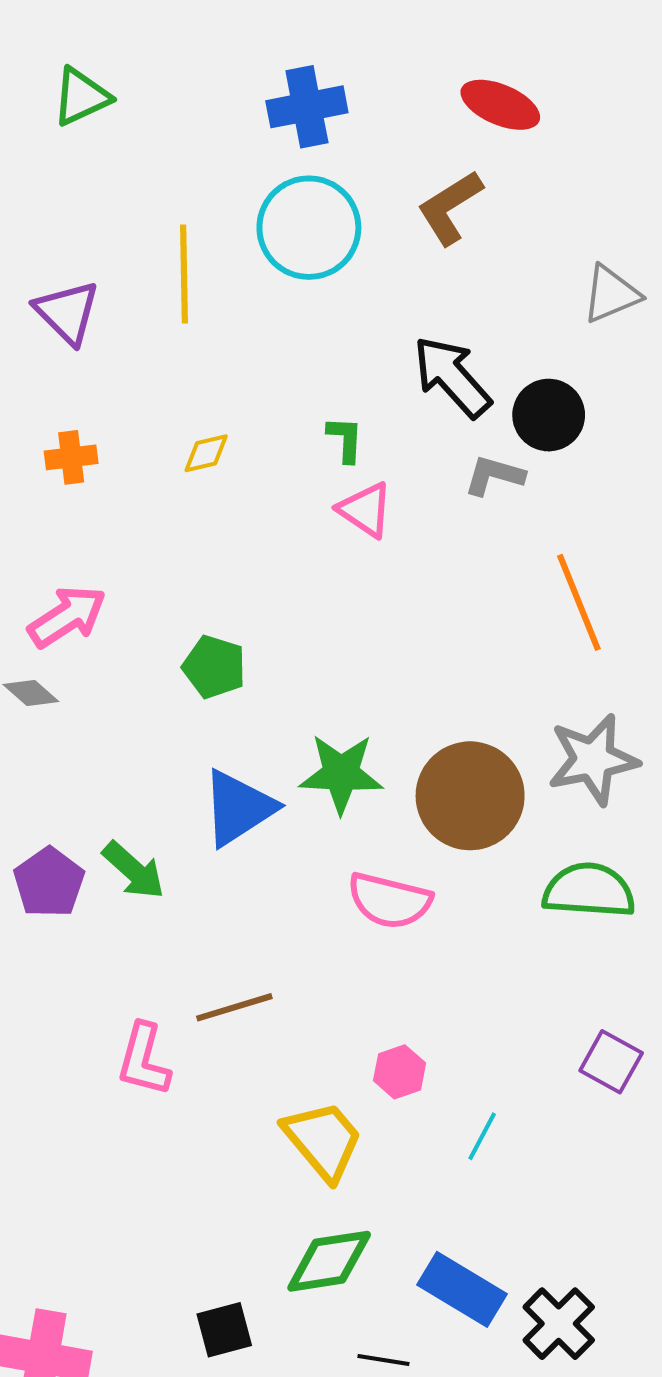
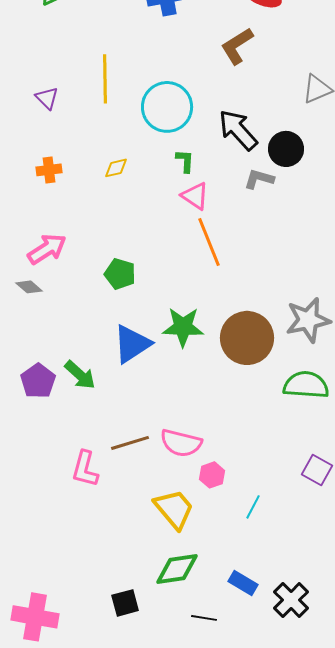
cyan circle: (309, 228) -> (167, 107), moved
purple triangle: (67, 312) -> (47, 98), size x0.7
orange line: (579, 602) -> (209, 242), moved
pink semicircle: (389, 901) -> (181, 443), moved
blue rectangle: (462, 1289) -> (243, 583), size x0.7

